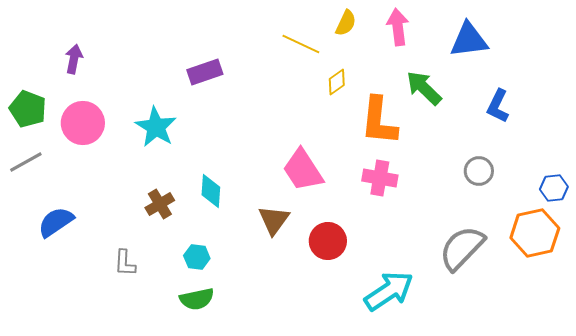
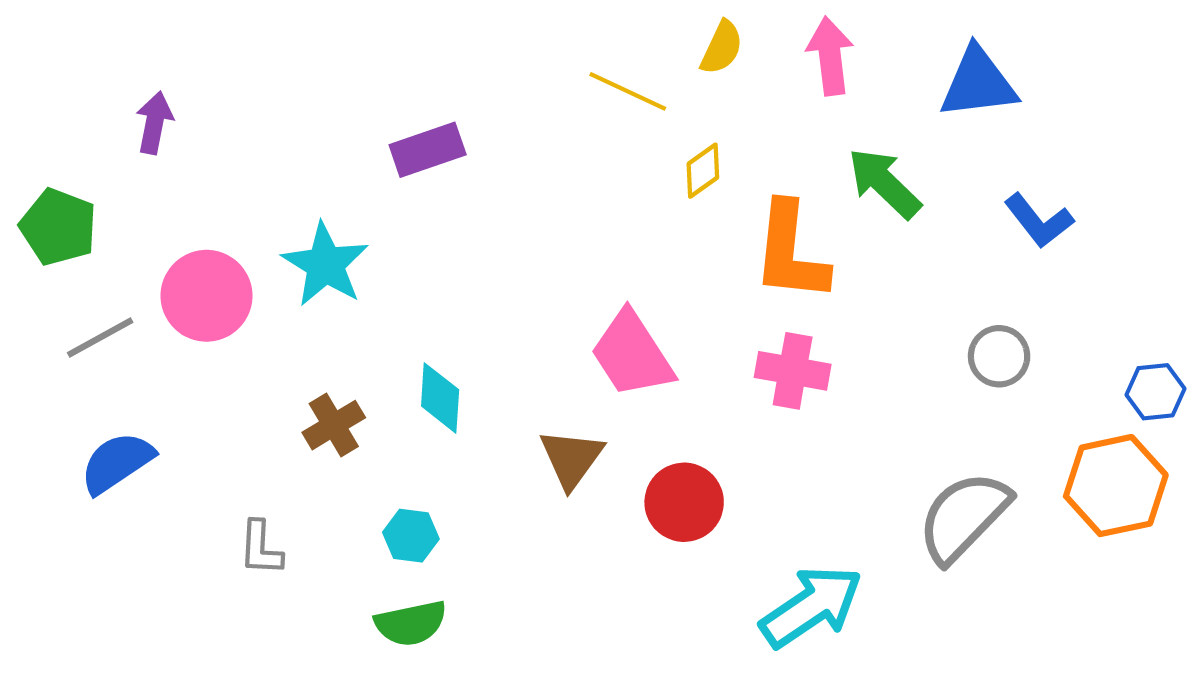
blue L-shape: (498, 106) -> (1039, 221), turned -64
pink circle: (83, 123) -> (206, 296), moved
gray line: (26, 162) -> (100, 337), moved

